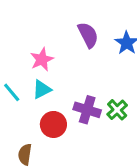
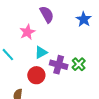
purple semicircle: (88, 35) -> (47, 14), moved
cyan triangle: (42, 89) -> (41, 52), moved

